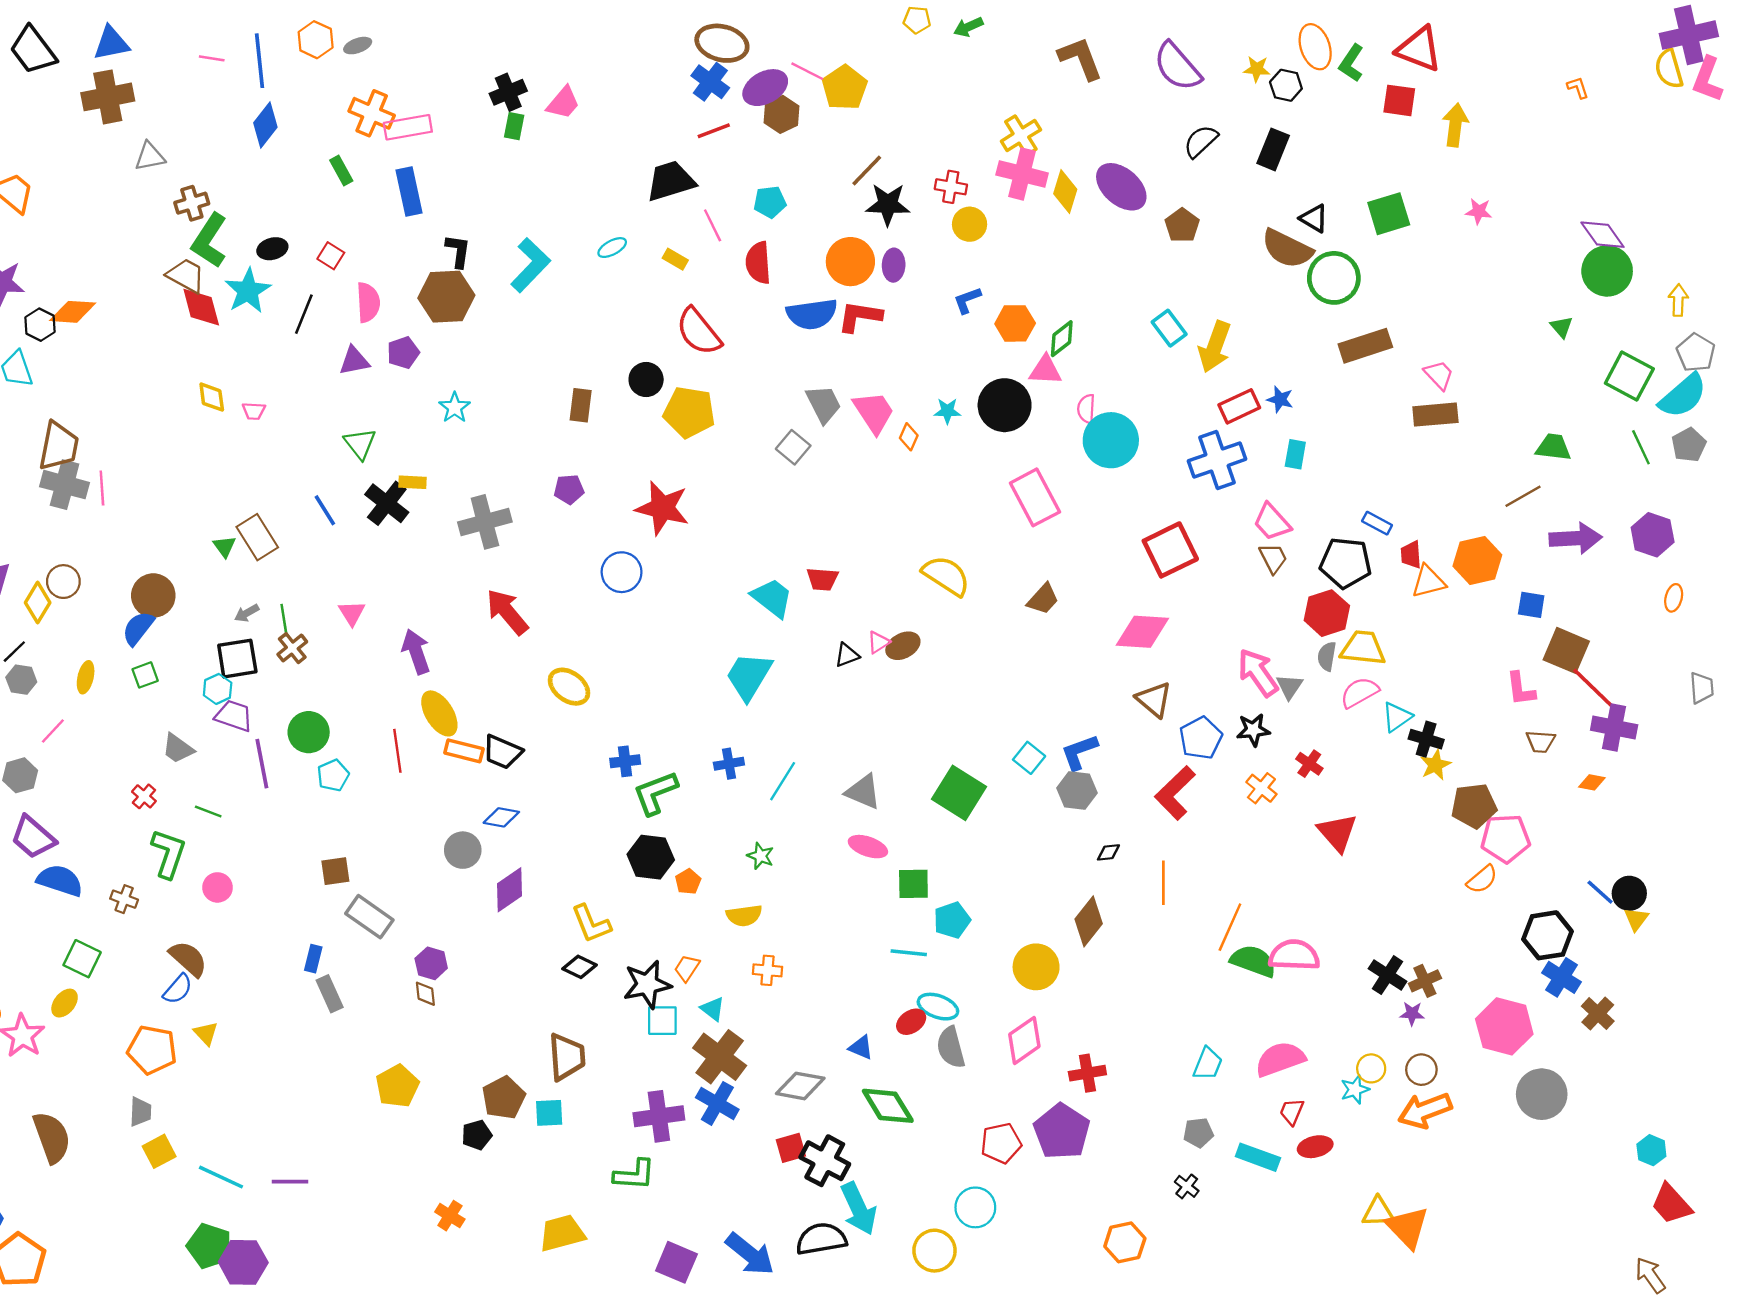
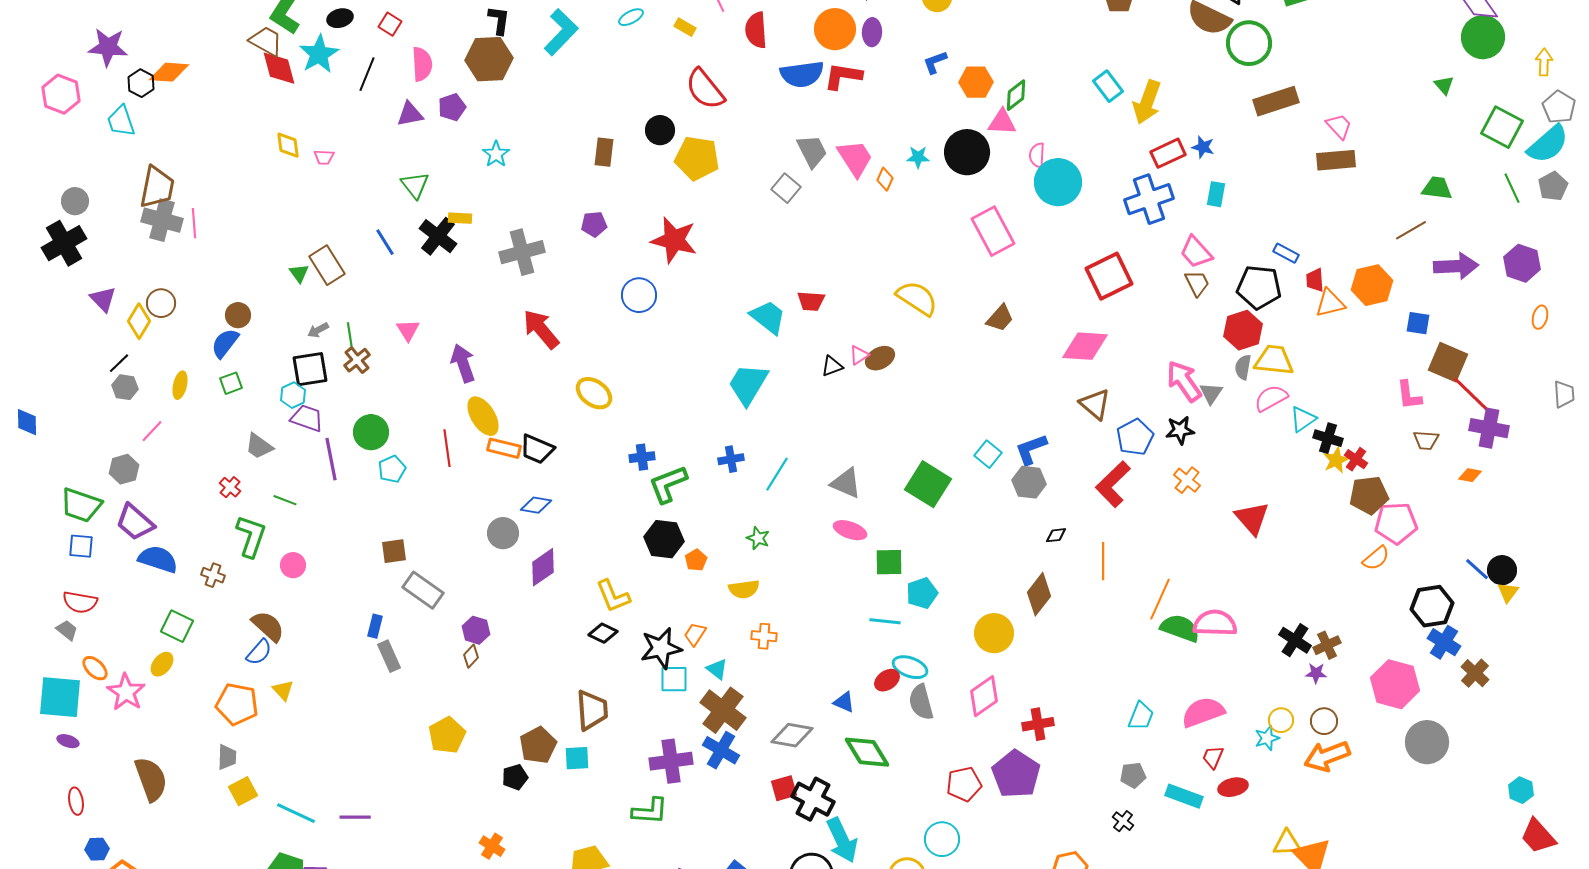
brown circle: (153, 596) -> (238, 315), size x0.7
red cross: (1309, 764) -> (1356, 459), moved
brown diamond: (425, 994) -> (471, 656), turned 50

